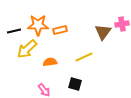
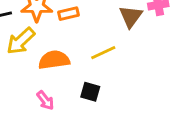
orange semicircle: (50, 62) -> (54, 60), size x1.5

